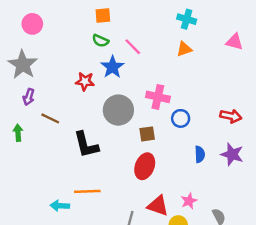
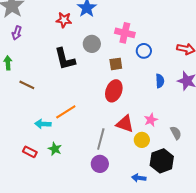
gray circle: (118, 110) -> (92, 44), size x0.7
brown line: (50, 118) -> (27, 85), moved
black L-shape: (86, 145) -> (65, 59), moved
orange line: (87, 191) -> (66, 112), turned -30

